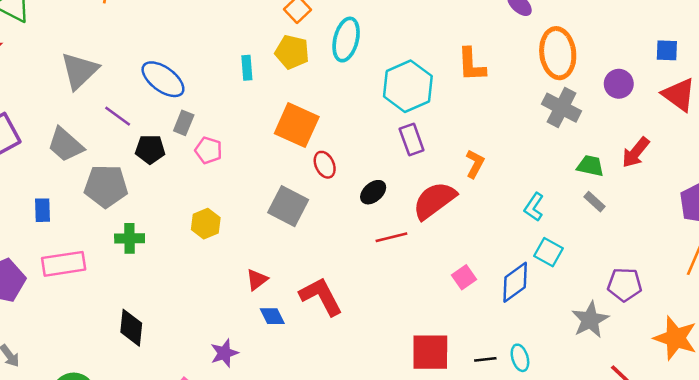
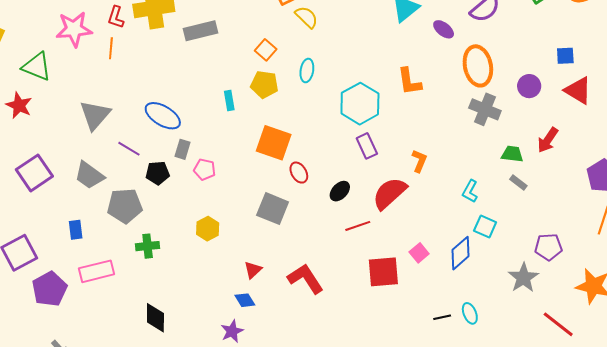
cyan ellipse: (346, 40) -> (307, 70), size x0.7
blue diamond: (272, 316) -> (245, 300), moved
red square: (430, 352) -> (383, 272), moved

